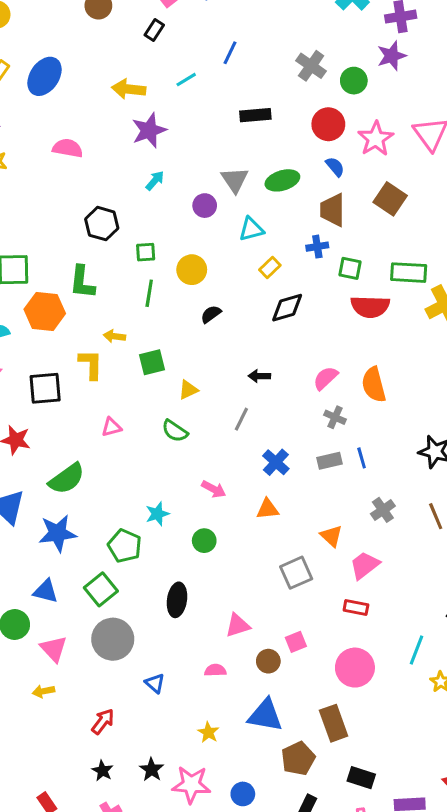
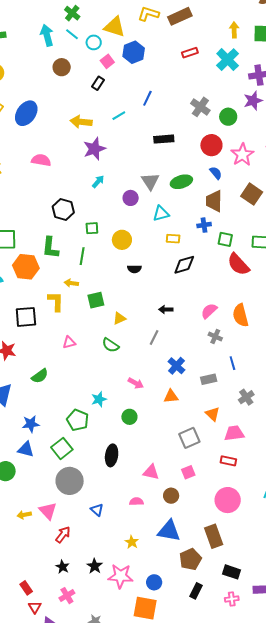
yellow rectangle: (270, 268) -> (173, 239), turned 48
green line: (149, 293) -> (82, 256), moved
red semicircle: (370, 307) -> (238, 264), turned 45
black semicircle: (211, 314) -> (134, 269), turned -144
gray rectangle: (330, 461) -> (209, 379), moved
green semicircle: (67, 479) -> (40, 376), size x0.7
blue star: (58, 533) -> (31, 424), moved, size x0.7
pink trapezoid: (365, 565) -> (234, 433), turned 30
pink triangle: (238, 625) -> (151, 472), turned 30
pink square: (296, 642) -> (188, 472), moved
pink triangle: (54, 649) -> (48, 511), moved

